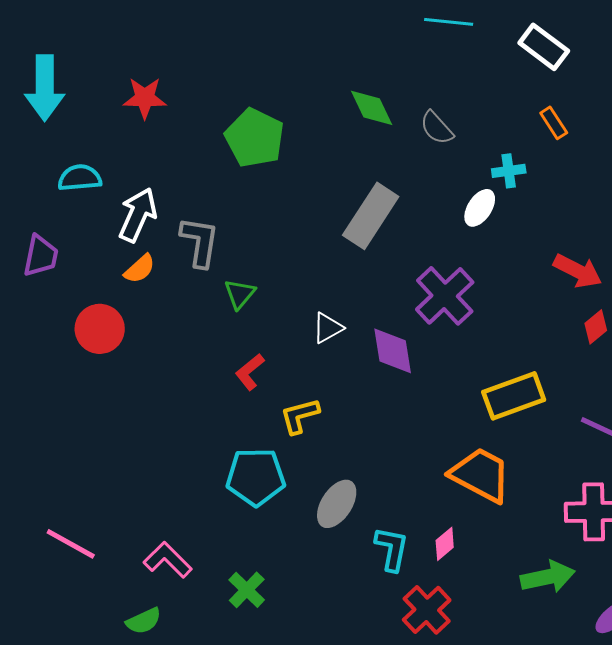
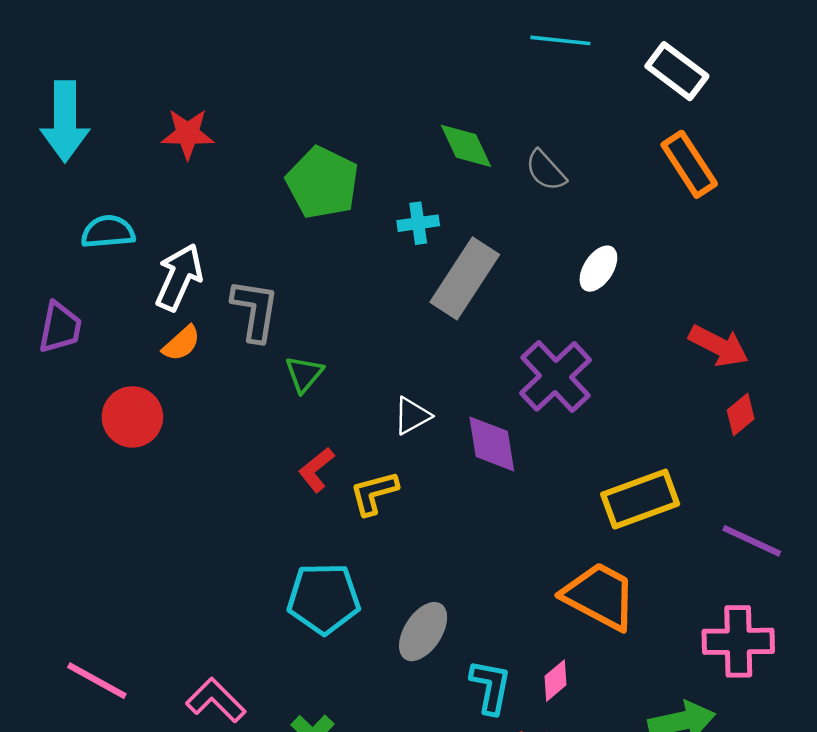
orange rectangle: (554, 123) -> (689, 164), size x1.6
cyan cross: (509, 171) -> (418, 223), moved
yellow L-shape: (300, 416) -> (374, 493), moved

